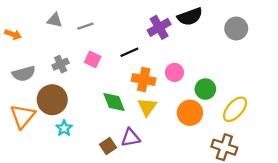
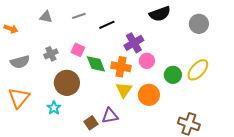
gray line: (85, 26) -> (79, 16), moved
purple cross: (159, 27) -> (134, 43), moved
black line: (129, 52) -> (107, 25), moved
brown circle: (52, 100) -> (67, 83), moved
green diamond: (114, 102) -> (96, 64), moved
yellow ellipse: (235, 109) -> (198, 70), moved
orange circle: (190, 113) -> (149, 95), moved

